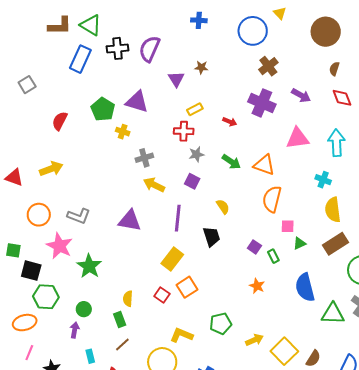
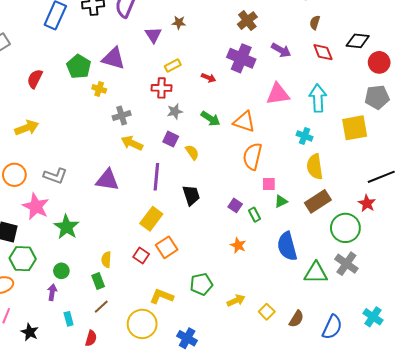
yellow semicircle: (223, 207) -> (192, 152), moved
yellow square: (284, 351) -> (267, 312), size x0.6

